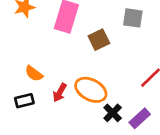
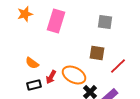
brown square: (99, 40) -> (97, 53), moved, turned 35
black rectangle: (24, 101) -> (34, 85), moved

